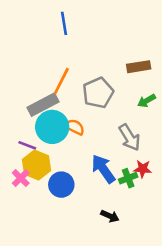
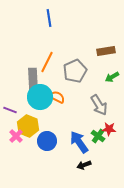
gray rectangle: (43, 105) -> (33, 80), turned -65
purple line: (27, 145) -> (10, 110), moved
blue arrow: (103, 169) -> (79, 142), moved
green cross: (128, 178) -> (98, 136), turned -32
black arrow: (110, 216) -> (84, 165), turned 136

